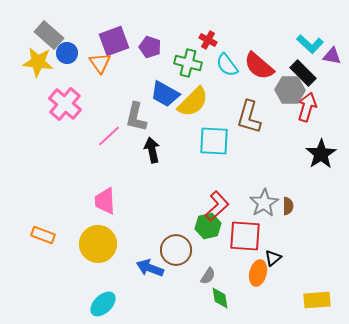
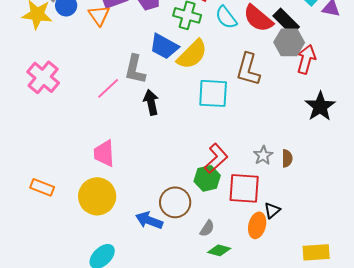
black rectangle: (303, 73) -> (286, 21), moved
pink cross: (65, 104) -> (43, 77), moved
gray star: (264, 203) -> (263, 155), size x0.7
green diamond: (220, 298) -> (219, 250), turned -65

